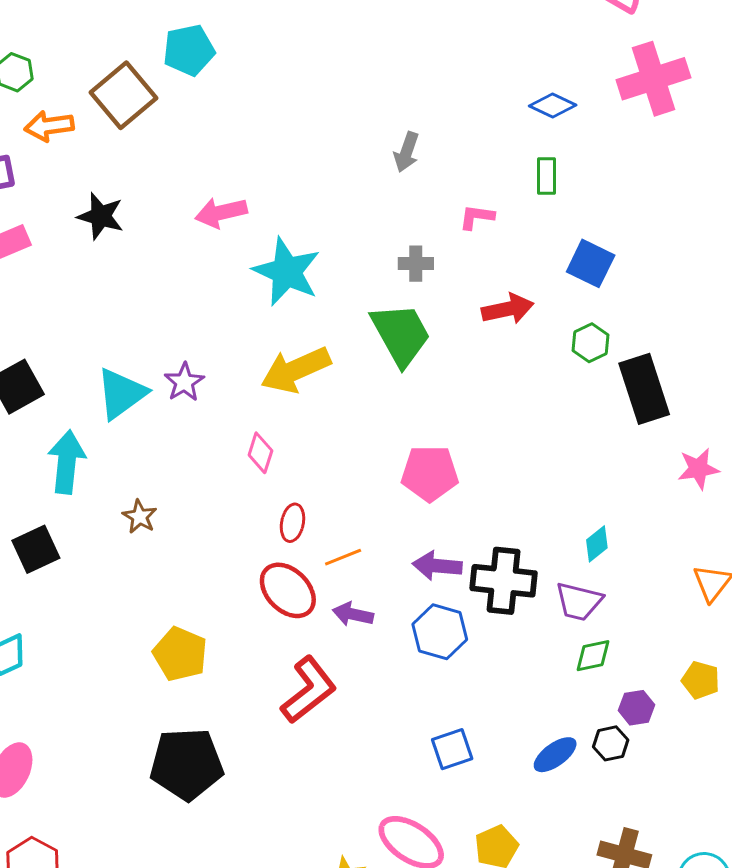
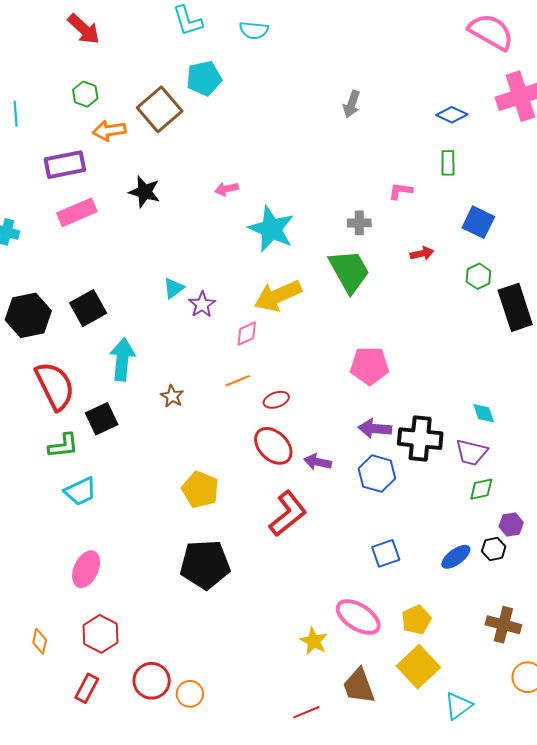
gray arrow: (406, 152) -> (352, 104), moved
pink arrow: (221, 213) -> (226, 189), size x0.7
red arrow: (508, 309) -> (422, 253), size x0.7
cyan triangle: (121, 394) -> (174, 288), moved, size x0.6
pink diamond: (260, 453) -> (247, 333), moved, turned 48
red ellipse: (292, 523) -> (276, 400), turned 60
cyan diamond: (597, 544) -> (484, 413), turned -70
orange line: (343, 557) -> (238, 381), moved

